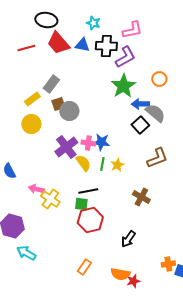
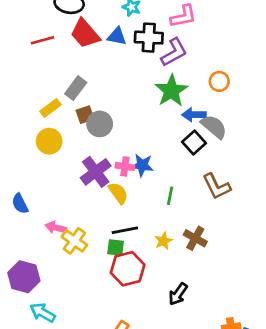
brown L-shape: (157, 158) -> (217, 186), turned 85
green line: (102, 164) -> (170, 196), moved
yellow star: (117, 165) -> (163, 241), moved

